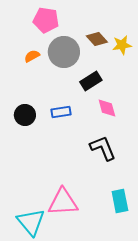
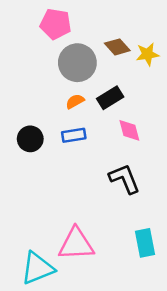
orange semicircle: (32, 56) -> (75, 101), moved
cyan triangle: (31, 222) -> (37, 268), turned 48

